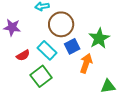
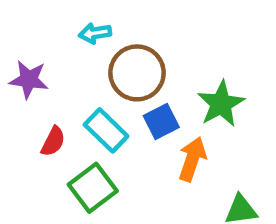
red semicircle: (23, 55) -> (53, 141), turned -32

